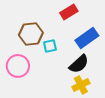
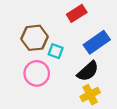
cyan square: (50, 46) -> (56, 51), turned 32
pink circle: (18, 66) -> (37, 73), moved

